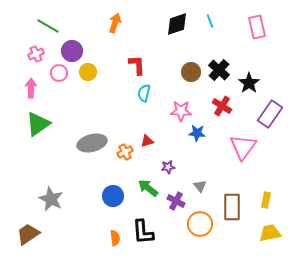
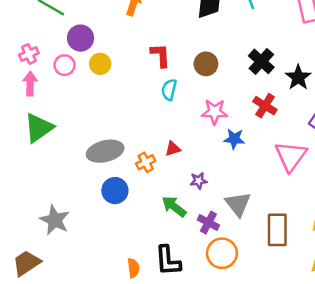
pink cross: (36, 54) -> (29, 54), moved
brown circle: (191, 72) -> (206, 64), moved
gray triangle: (200, 186) -> (238, 204), size x1.6
blue circle: (113, 196) -> (115, 191), moved
orange circle: (200, 224) -> (222, 253), moved

